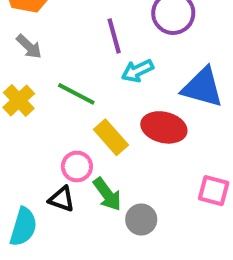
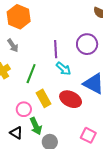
cyan arrow: (137, 71) -> (63, 69), turned -126
green line: (76, 94) -> (31, 74), turned 72
black triangle: (62, 199) -> (16, 133), moved

